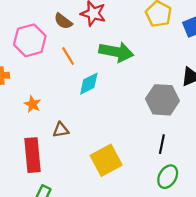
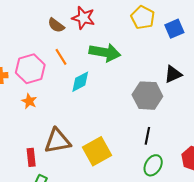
pink hexagon: (30, 40) -> (30, 69), moved
brown triangle: (61, 130) -> (57, 141), moved, size x1.8
red rectangle: (33, 155) -> (31, 157), moved, size x0.6

